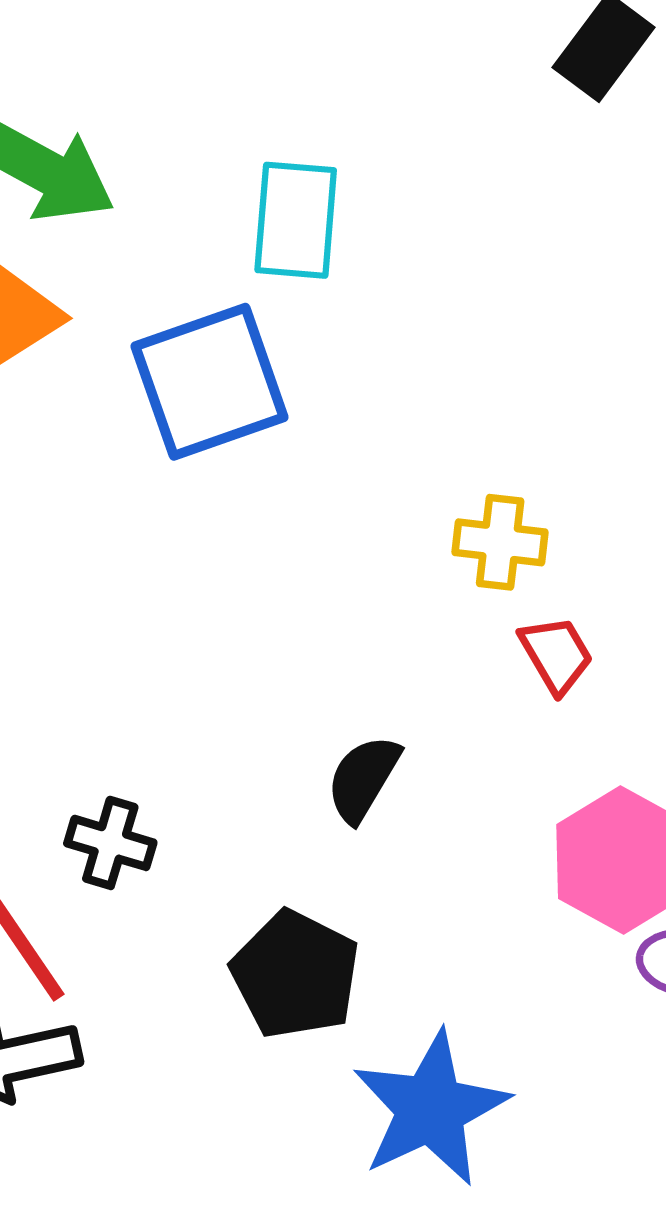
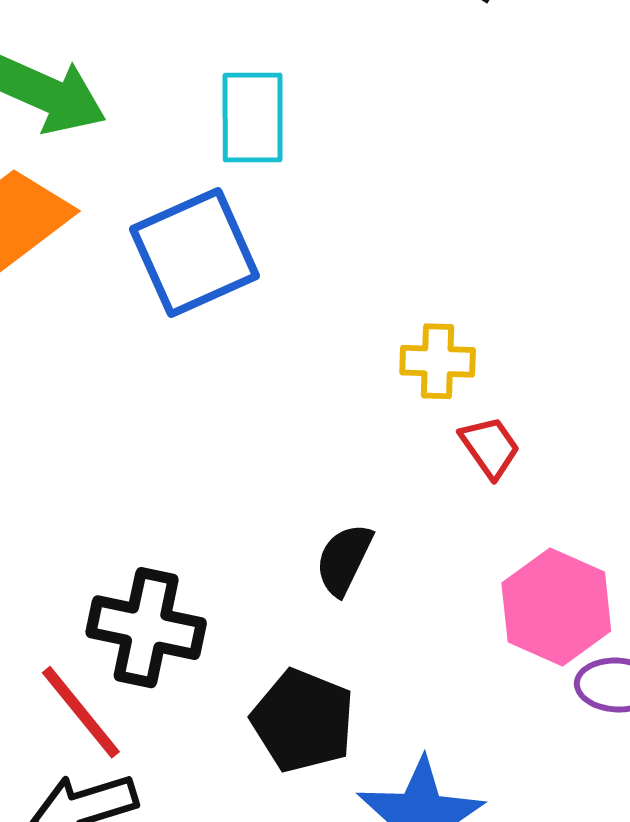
black cross: (110, 843) -> (146, 628), size x1.6

